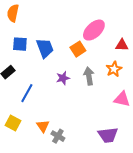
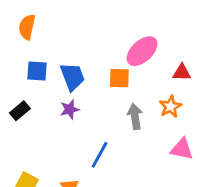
orange square: (78, 49) -> (119, 78), turned 35
purple star: (63, 78) -> (70, 109), moved
blue line: (27, 93) -> (99, 155), moved

